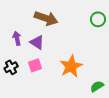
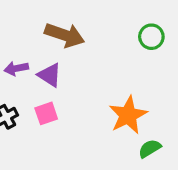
purple arrow: (17, 38) -> (16, 68), turned -88
orange star: (71, 66) -> (128, 115), moved

